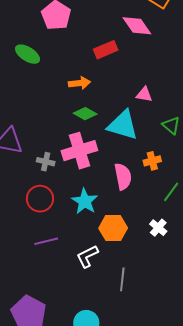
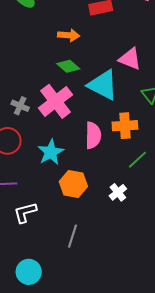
pink triangle: (144, 94) -> (130, 59), size x1.4
pink cross: (79, 151) -> (56, 101), turned -32
orange cross: (152, 161) -> (125, 126), size x1.4
white L-shape: (87, 256) -> (25, 212), moved

